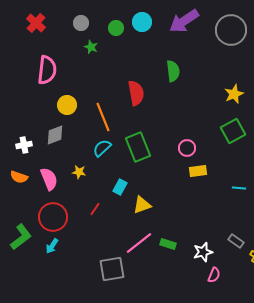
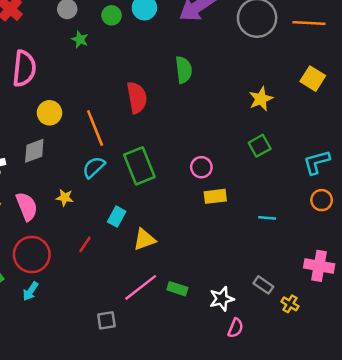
green square: (233, 131) -> (260, 146), size x0.7
gray square: (112, 269) -> (106, 320), size x0.6

